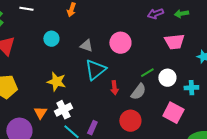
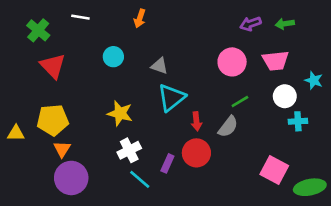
pink circle: (120, 43) -> (232, 62), moved
white circle: (167, 78) -> (285, 96), moved
orange triangle: (40, 113) -> (62, 149), moved
pink square: (173, 113) -> (274, 170), moved
red circle: (130, 121) -> (196, 153), moved
purple rectangle: (92, 128) -> (167, 163), moved

